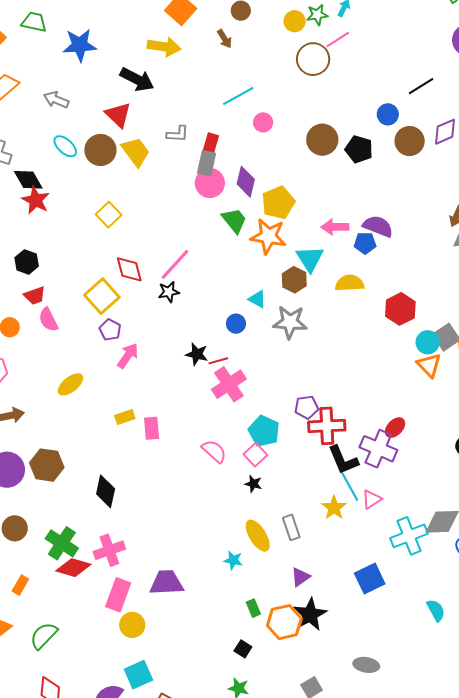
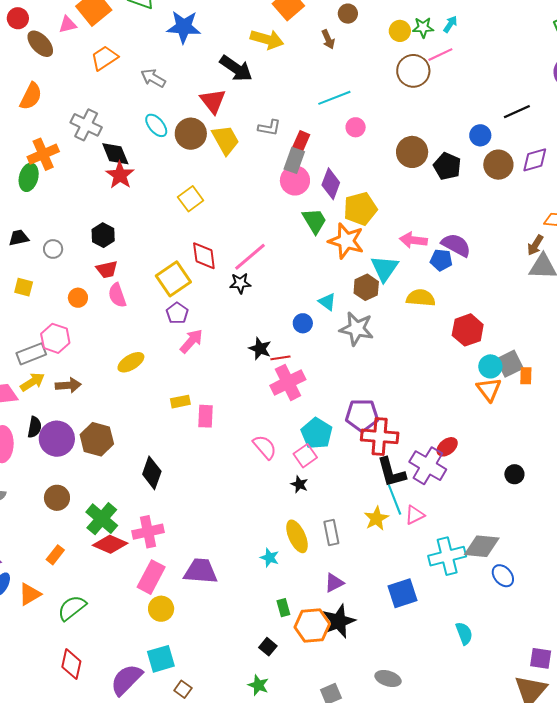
purple pentagon: (307, 407) -> (362, 415), size x1.4

